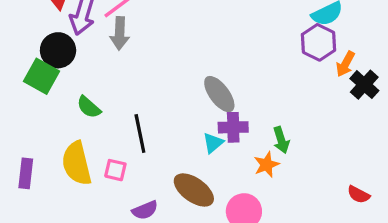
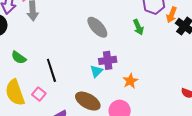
gray ellipse: (219, 94) -> (97, 27), moved
green arrow: (281, 140) -> (138, 27), moved
pink square: (115, 170) -> (39, 94), turned 32

